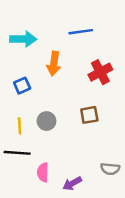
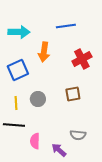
blue square: (22, 86) -> (18, 70), size x1.5
gray semicircle: (110, 169) -> (78, 135), moved
purple arrow: (72, 183) -> (59, 150), turned 70

